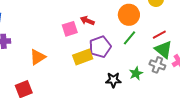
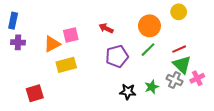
pink square: (70, 29) -> (71, 35), moved
orange triangle: (38, 57) -> (52, 44), moved
yellow rectangle: (83, 57) -> (66, 65), moved

